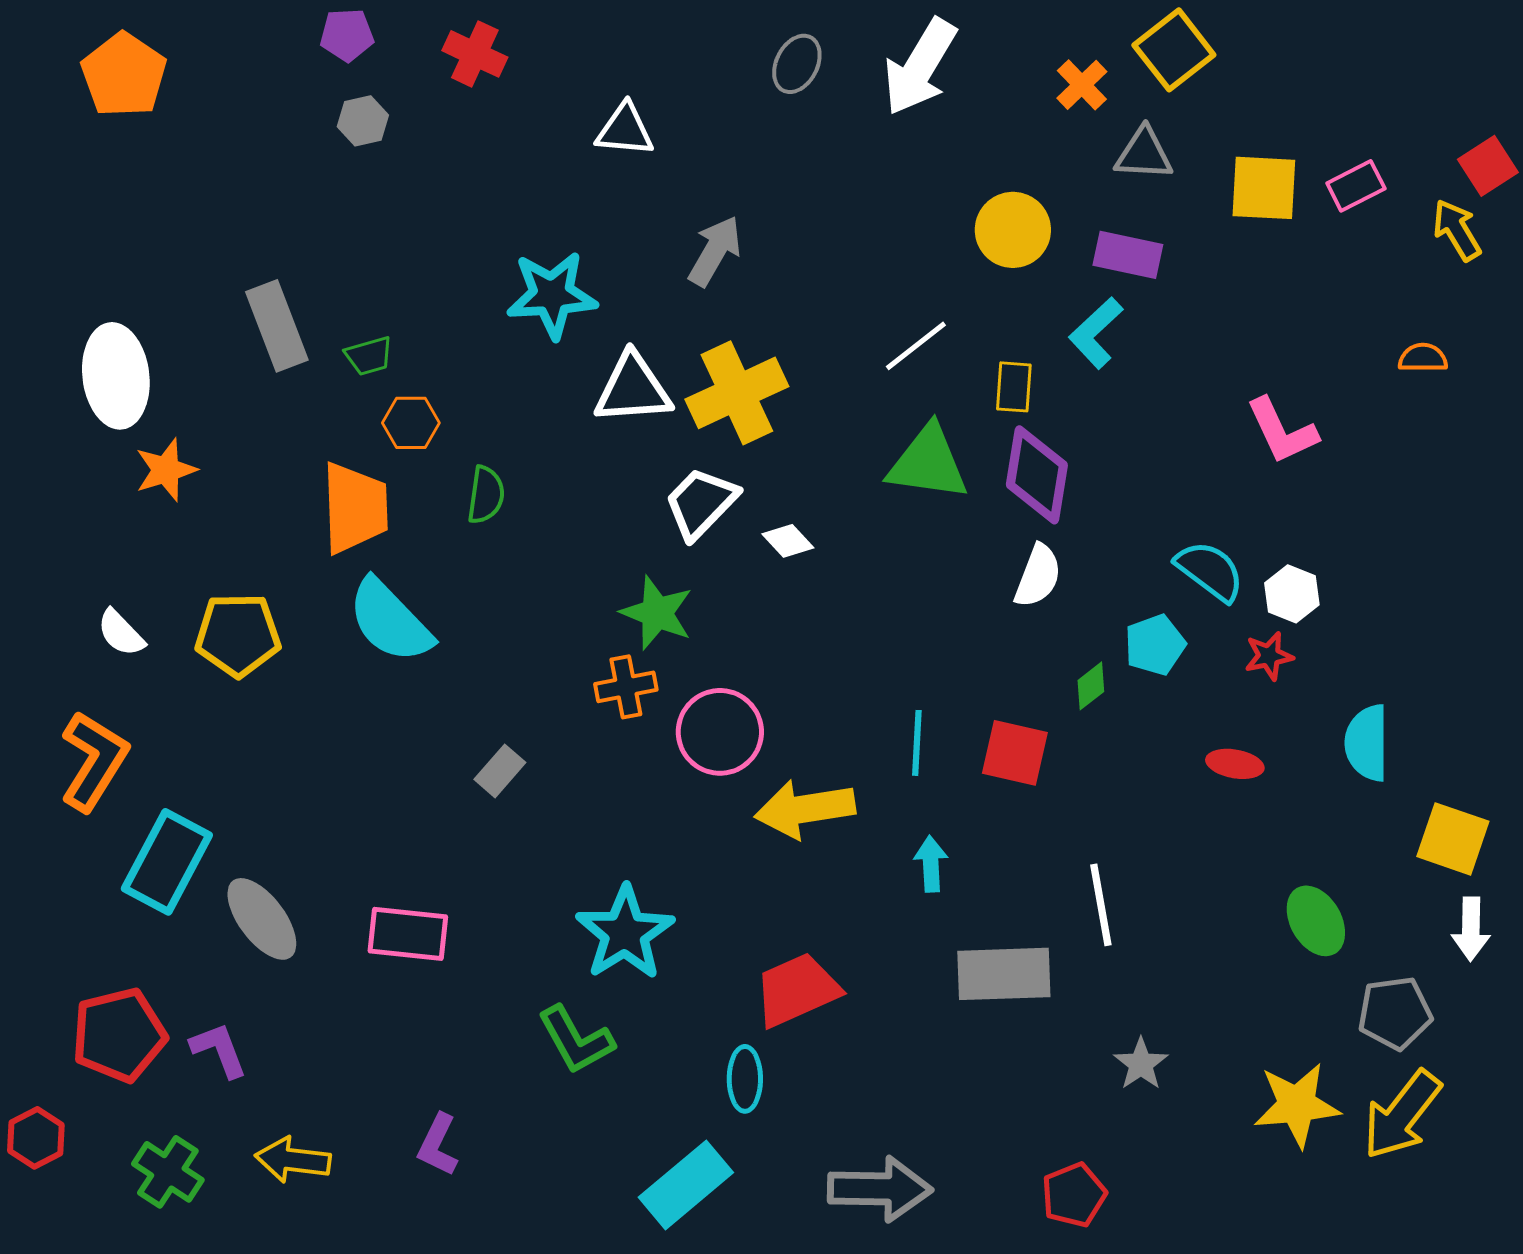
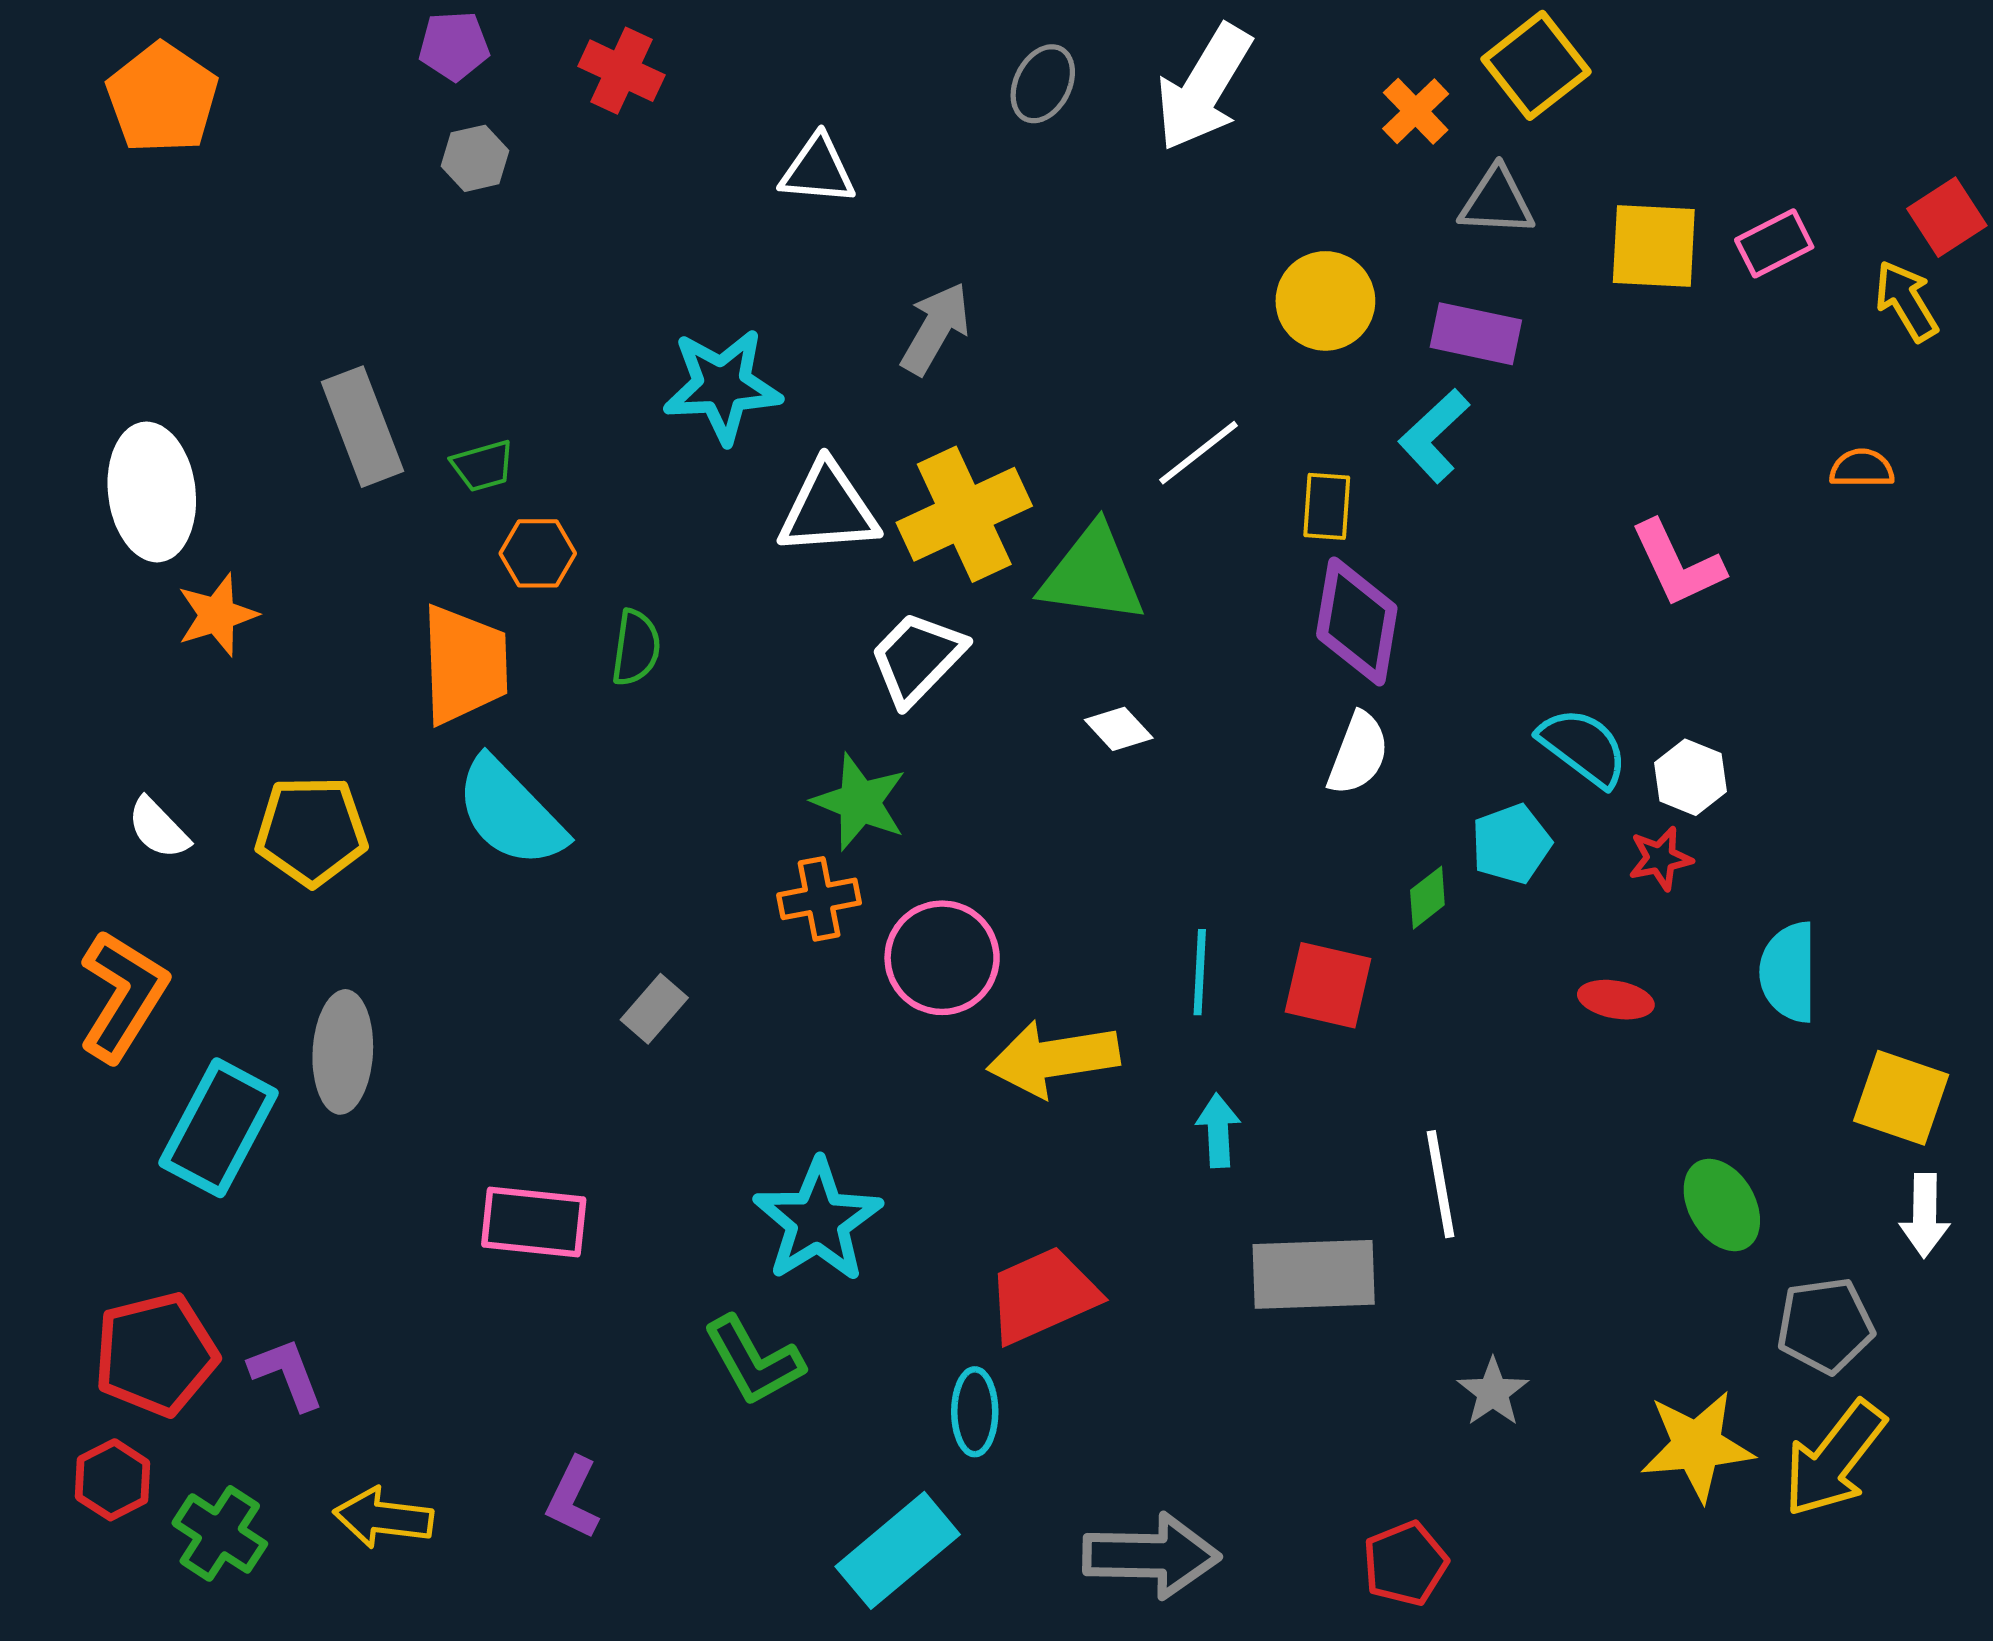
green triangle: (928, 463) -> (1093, 574), moved
white diamond: (788, 541) -> (1119, 729), moved
gray ellipse: (262, 919) -> (343, 1052), moved, turned 40
red hexagon: (36, 1138) -> (113, 1480), moved

